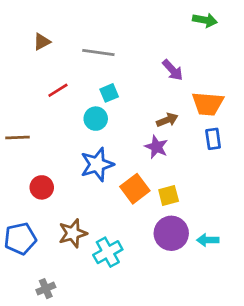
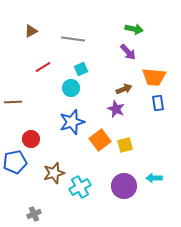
green arrow: (205, 20) -> (134, 29), moved
purple circle: (171, 233) -> (124, 186), moved
blue pentagon: (20, 239) -> (15, 162), moved

